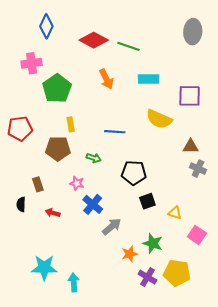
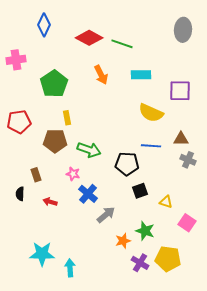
pink cross: (32, 63) -> (16, 60), moved
blue line: (115, 132) -> (151, 146), moved
green arrow: (94, 158) -> (89, 150), size x1.6

